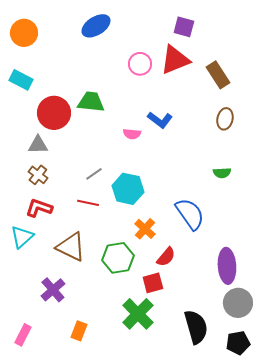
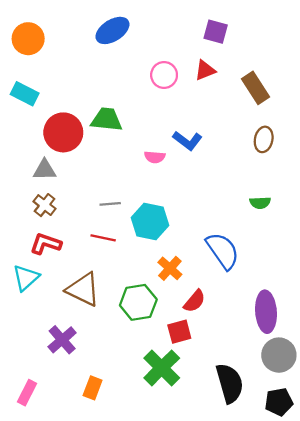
red triangle: (175, 60) -> (205, 70), size x0.6
gray line: (94, 174) -> (110, 204), turned 30

